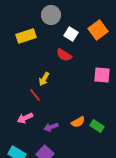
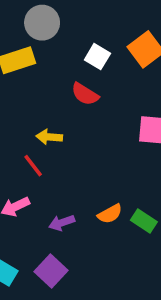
gray circle: (51, 15) -> (42, 23), moved
yellow arrow: (44, 79) -> (49, 137), turned 64

